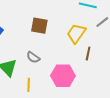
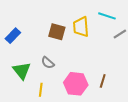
yellow trapezoid: (76, 33) -> (81, 27), moved, turned -45
brown line: (88, 53) -> (103, 81), moved

